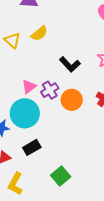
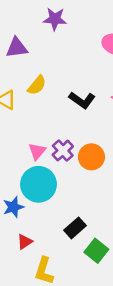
black L-shape: (70, 64) -> (82, 100), moved
black rectangle: (32, 147) -> (75, 228), moved

